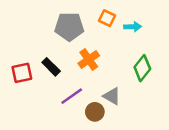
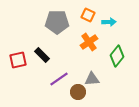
orange cross: (89, 60) -> (89, 42), moved
gray triangle: (112, 96) -> (92, 79), turned -35

